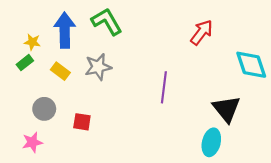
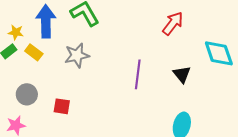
yellow rectangle: (60, 71) -> (34, 52), moved
black triangle: (226, 109) -> (182, 74), moved, size x0.7

